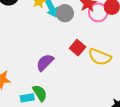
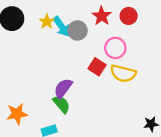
pink circle: (98, 12) -> (115, 48), moved
green semicircle: (40, 93) -> (62, 104), moved

